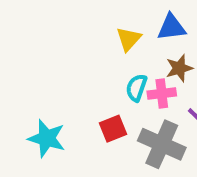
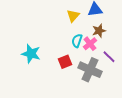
pink cross: (162, 94) -> (90, 44), turned -32
cyan star: (47, 138) -> (31, 54), moved

